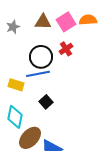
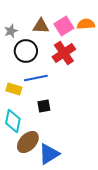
red cross: (66, 49) -> (64, 53), size x1.6
black circle: (41, 57) -> (26, 51), moved
black square: (46, 102) -> (44, 106), turned 32

